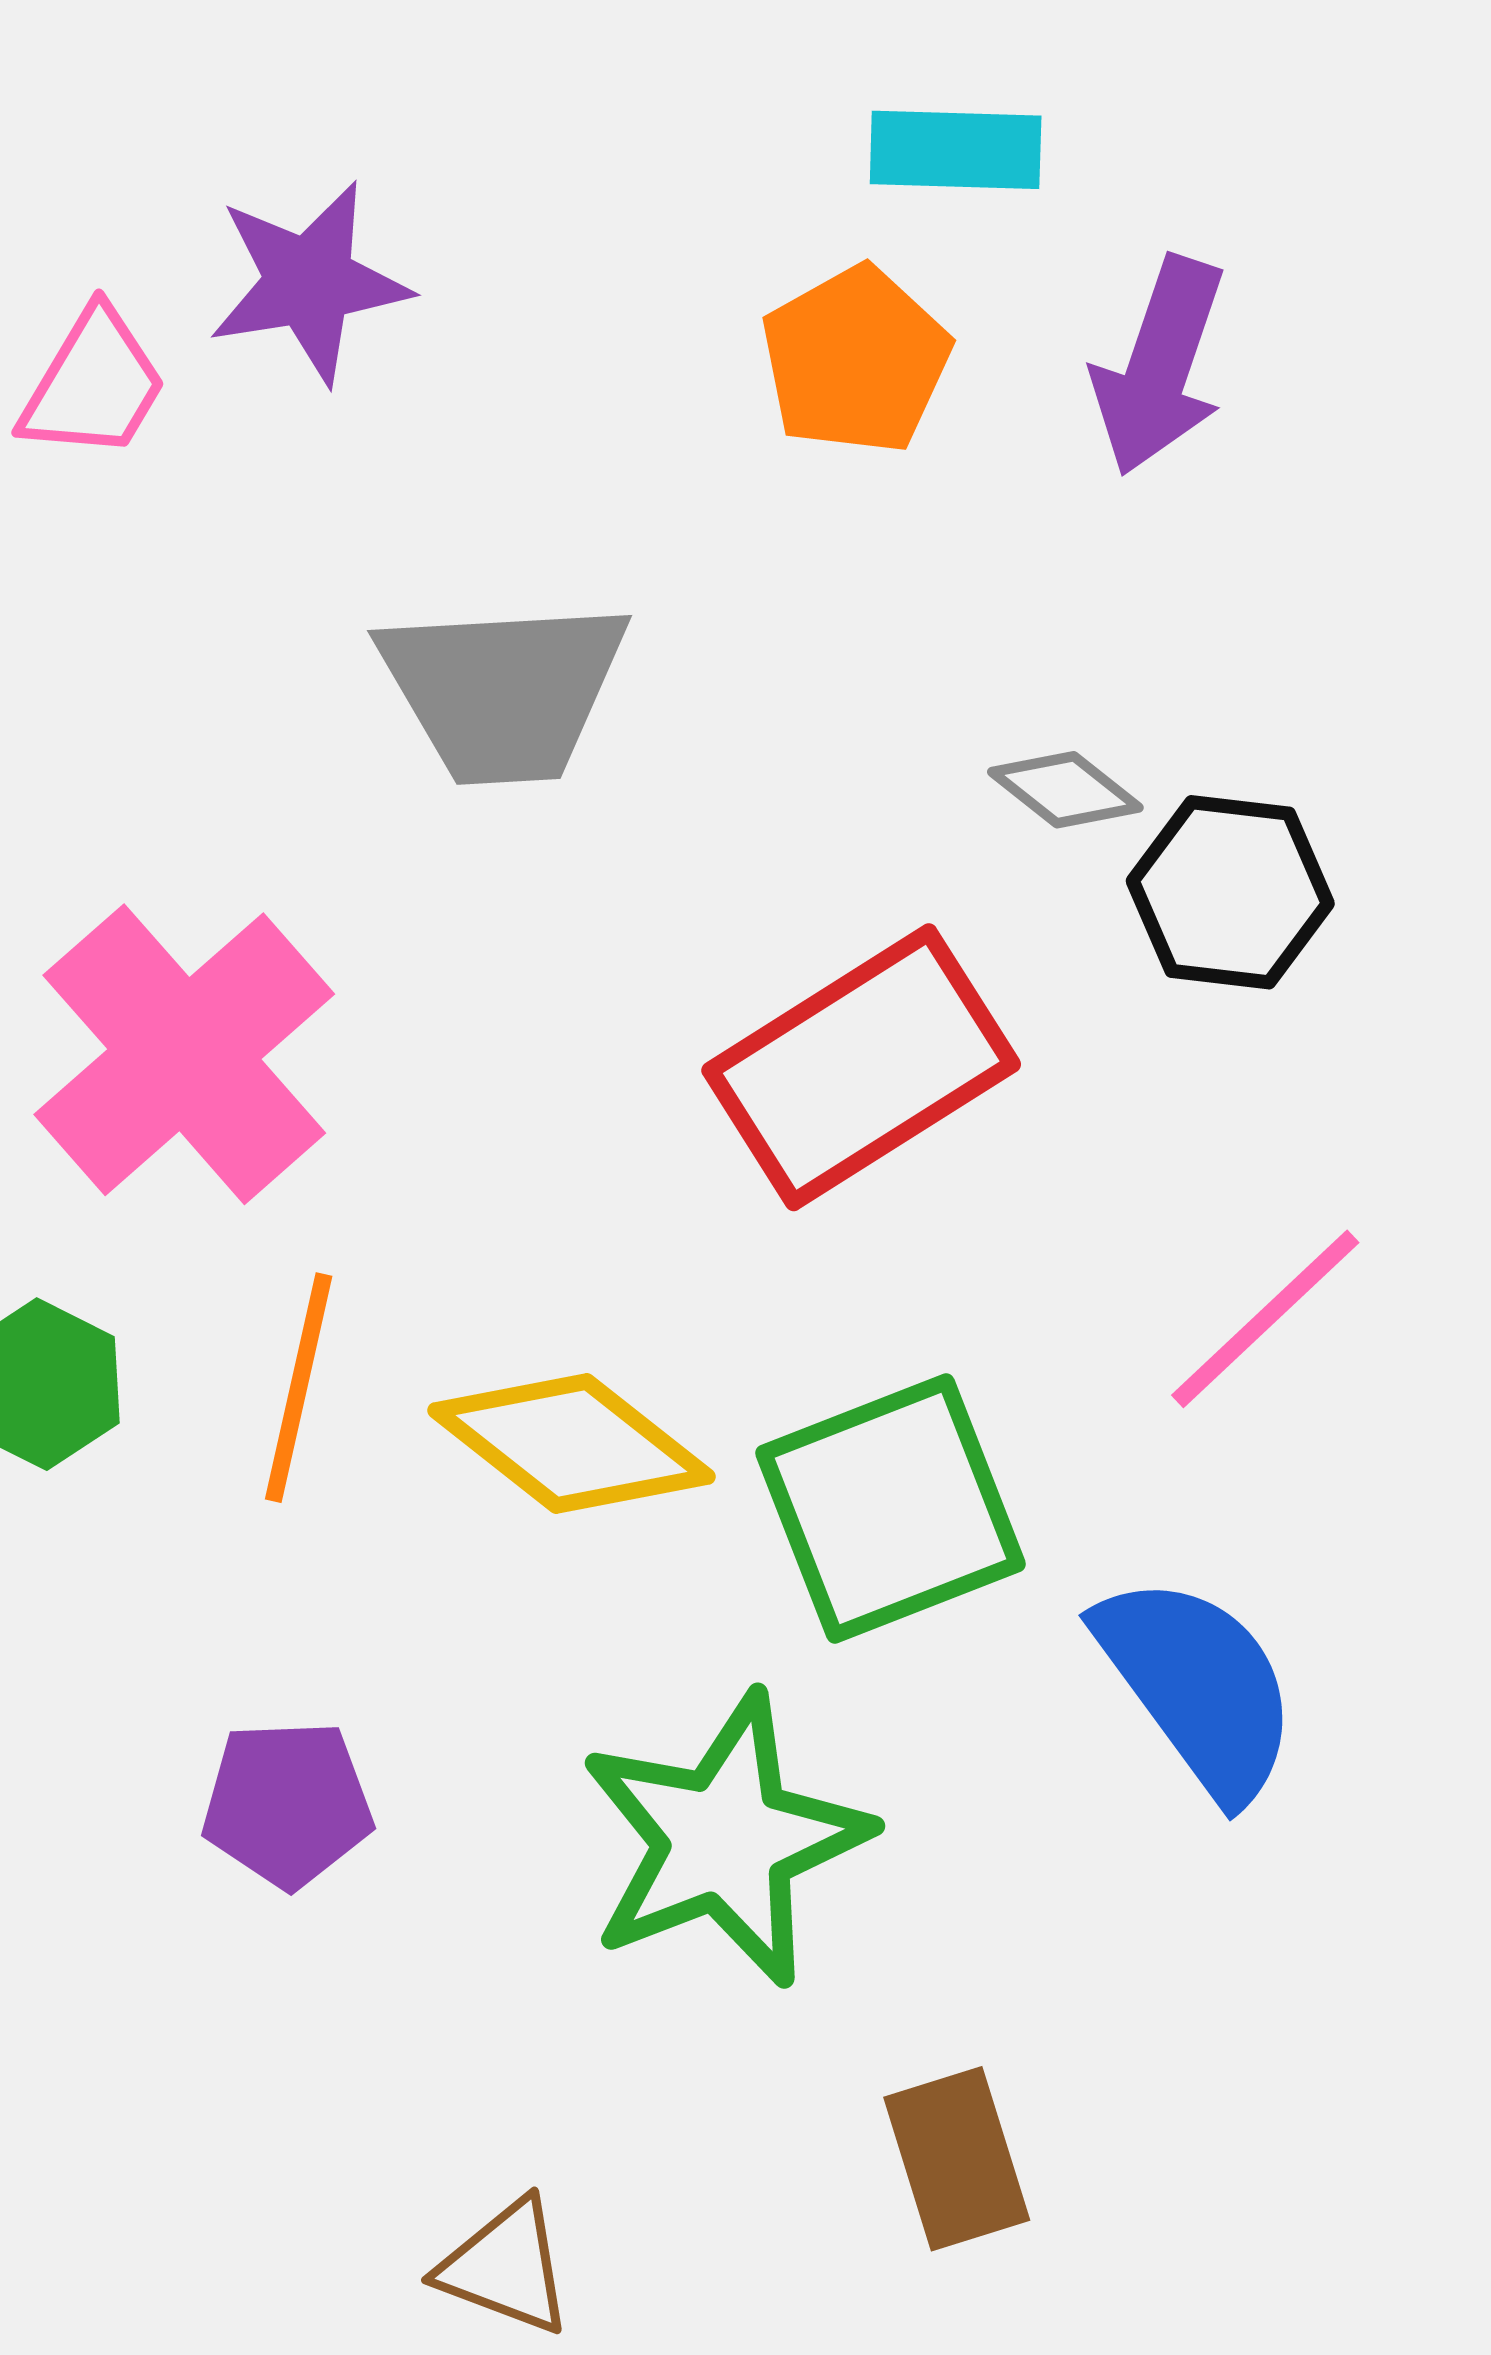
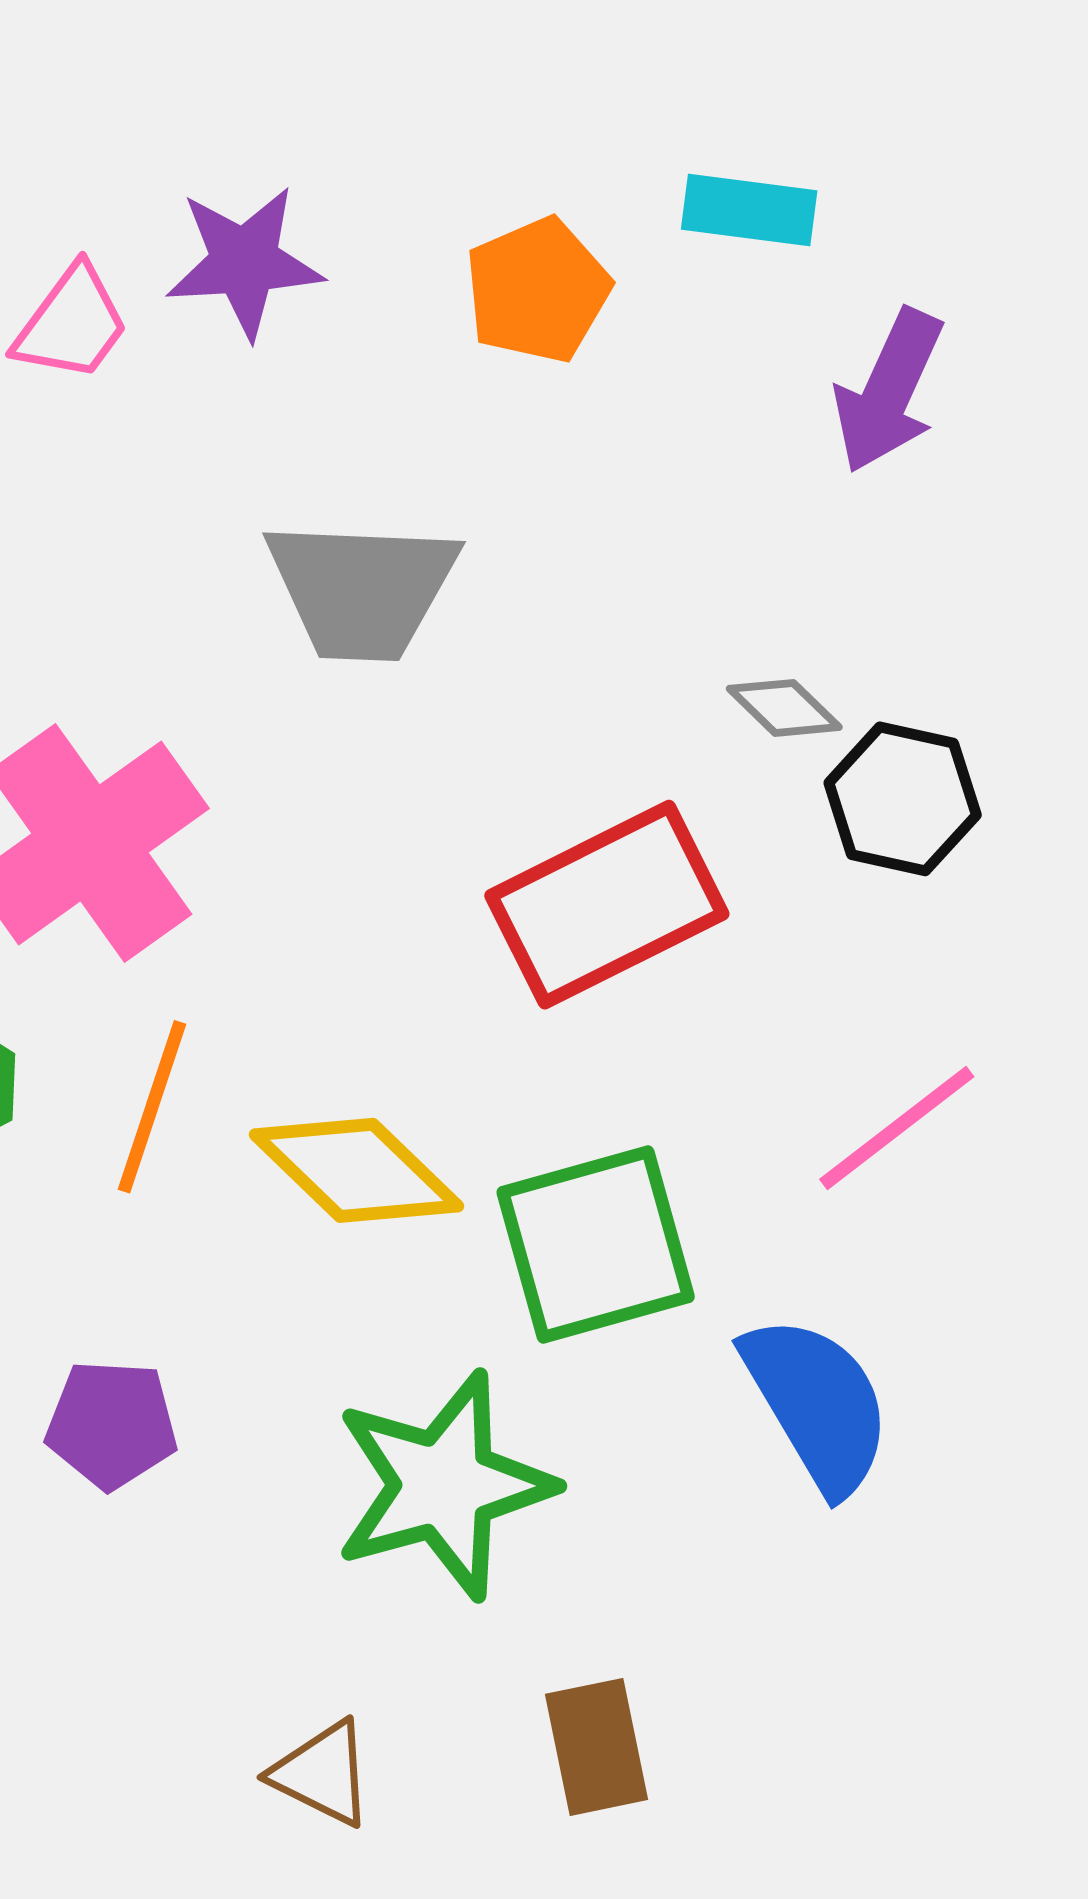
orange pentagon: (856, 360) -> (538, 290), moved
brown triangle: (506, 2267) -> (322, 1773), moved

